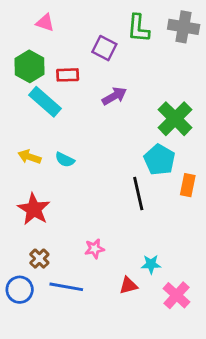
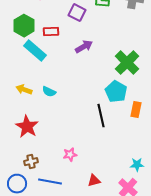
brown cross: (39, 259) -> (31, 162), turned 32
cyan star: (151, 264) -> (137, 165), moved

